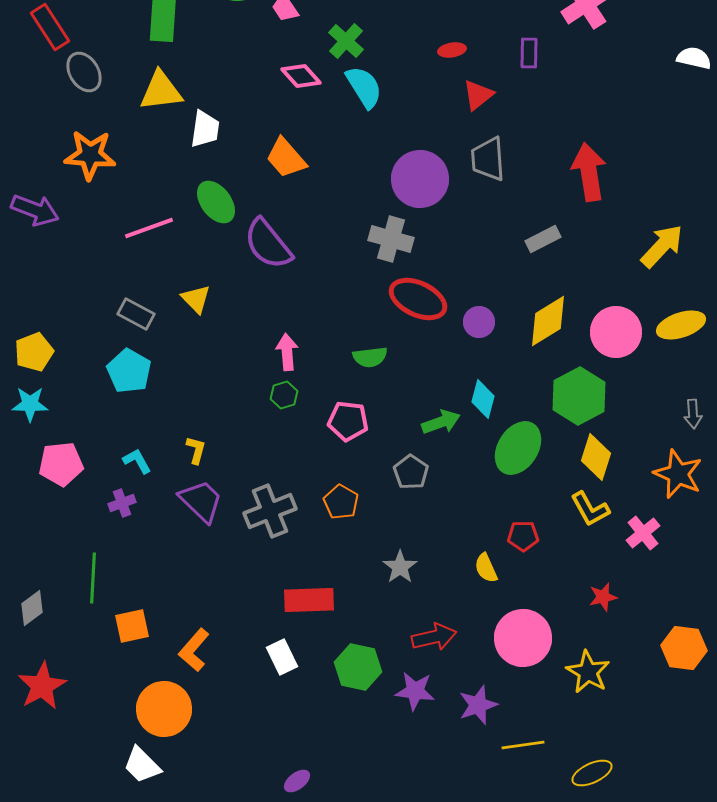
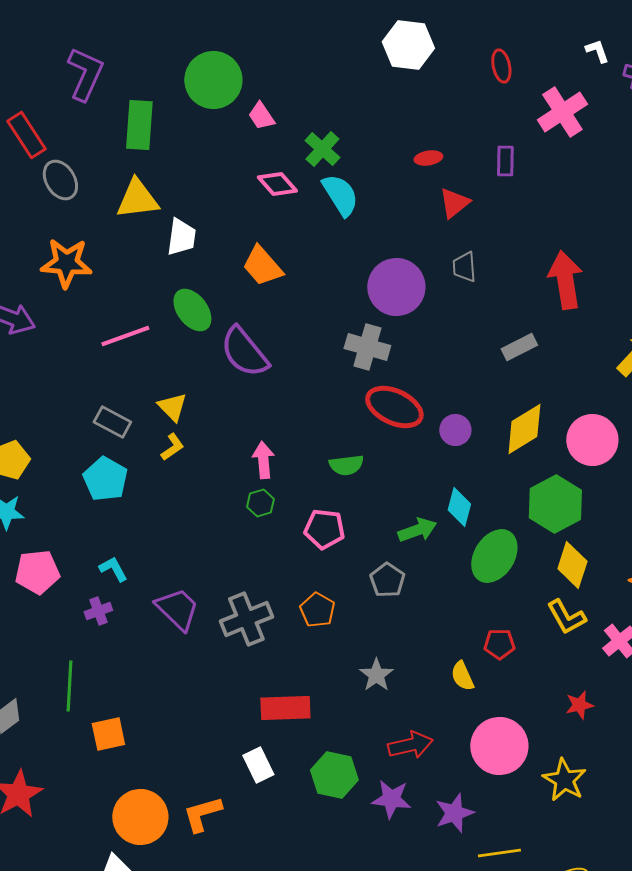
gray trapezoid: (488, 159) -> (464, 267), size x0.7
yellow L-shape: (196, 450) -> (172, 447), moved, turned 40
orange L-shape: (194, 650) -> (202, 814), moved, turned 33

